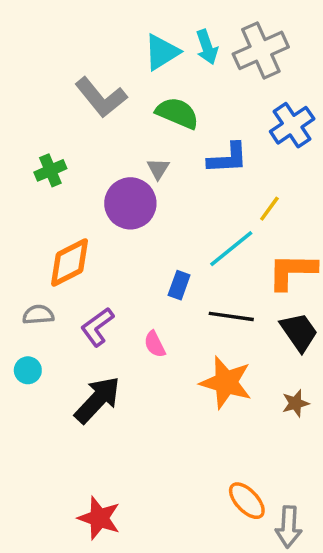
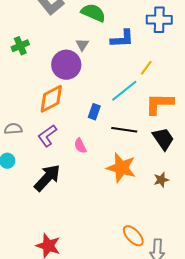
blue cross: (292, 125) -> (159, 20), turned 35
orange diamond: (70, 263) -> (51, 99), moved

